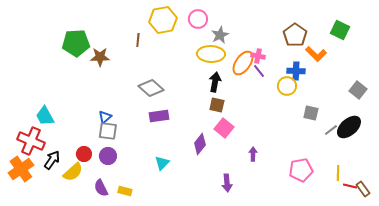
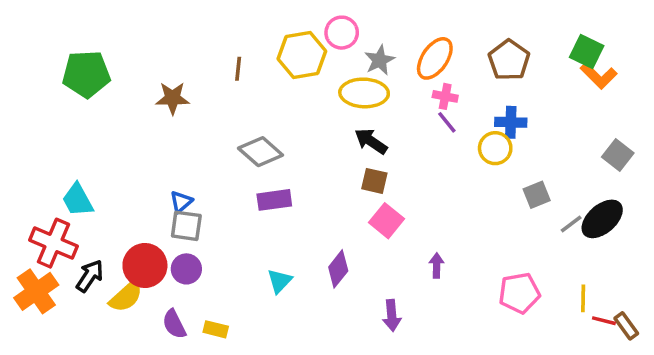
yellow hexagon: (163, 20) -> (302, 55), moved
green pentagon: (76, 43) -> (86, 74), moved
orange L-shape: (316, 54) -> (599, 76), moved
orange ellipse: (243, 63) -> (435, 58), moved
black arrow: (215, 82) -> (371, 141), turned -66
gray square: (311, 113) -> (537, 195), turned -35
purple diamond: (200, 144) -> (338, 269), moved
red circle: (84, 154) -> (145, 265), size x1.6

